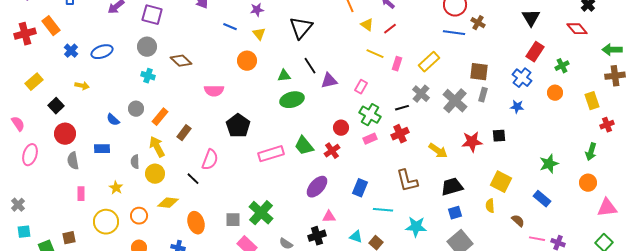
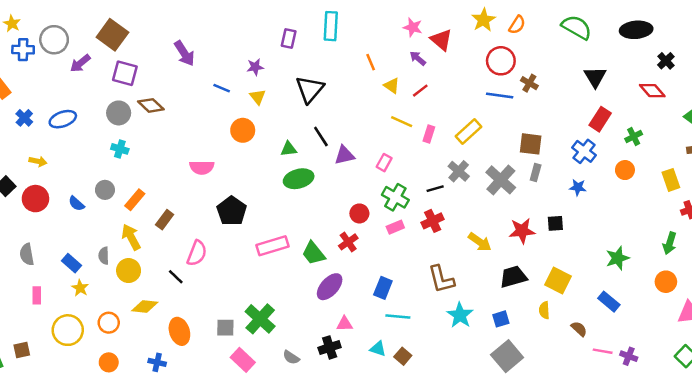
brown diamond: (181, 61) -> (151, 105), moved
red circle: (65, 134) -> (35, 199), moved
green trapezoid: (304, 146) -> (313, 253), moved
blue rectangle: (102, 149) -> (71, 263), moved, turned 42
black trapezoid: (452, 187) -> (513, 277), moved
cyan line: (383, 210) -> (398, 316), moved
cyan star: (416, 227) -> (460, 315), moved, turned 30

